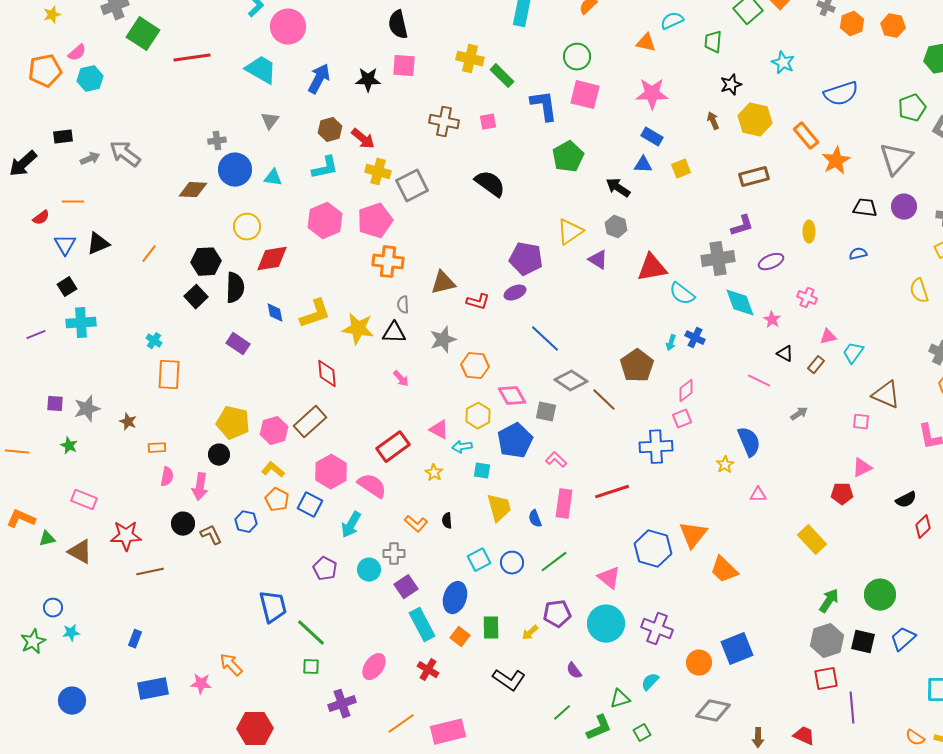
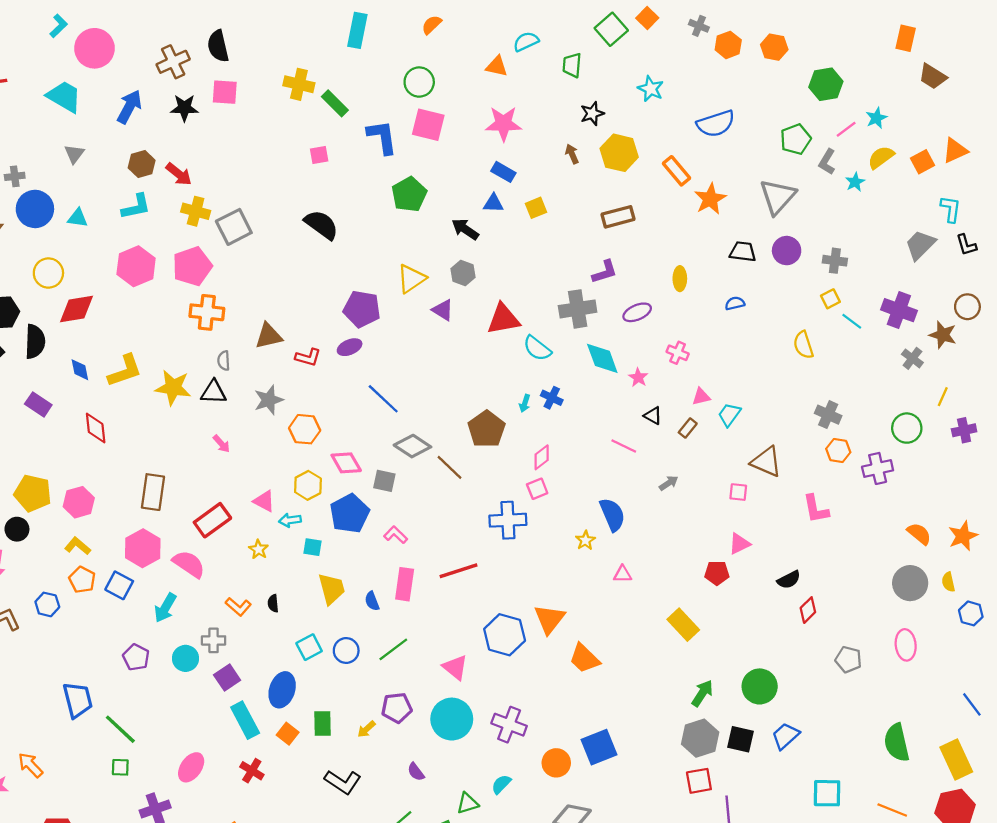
brown cross: (444, 122) -> (173, 62), moved, turned -36
red diamond: (327, 374) -> (96, 428), moved
brown rectangle: (310, 422) -> (153, 492), moved, turned -40

